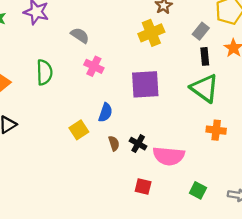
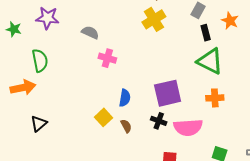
green semicircle: (44, 72) -> (40, 61), moved
purple square: (145, 84) -> (168, 93), moved
orange cross: (216, 130) -> (215, 98), moved
brown semicircle: (114, 143) -> (126, 126), moved

